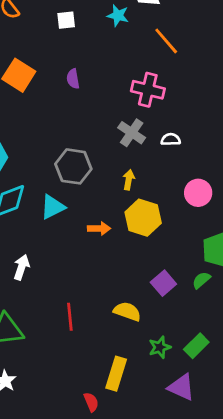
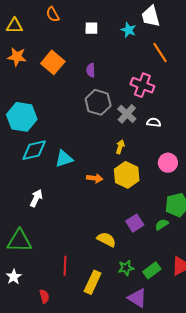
gray hexagon: (73, 166) -> (98, 102), moved
red line: (70, 317) -> (65, 266), moved
red semicircle: (91, 402) -> (44, 296), moved

